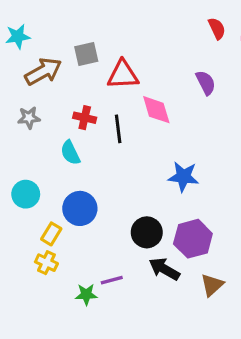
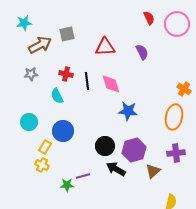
red triangle: (123, 75) -> (105, 47), moved
pink diamond: (156, 110) -> (111, 84), moved
brown triangle: (212, 285) -> (153, 171), moved

